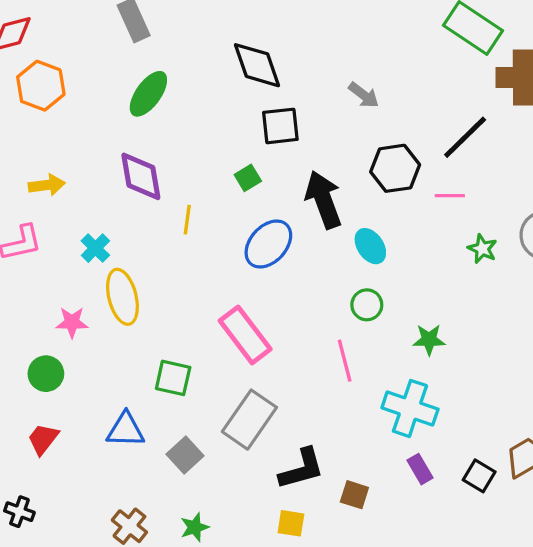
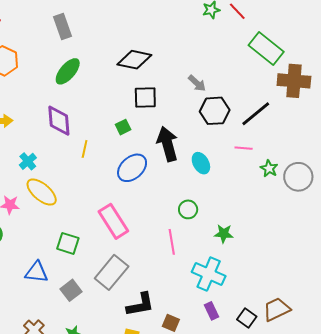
black diamond: (257, 65) -> (134, 60), turned -64
black hexagon: (395, 168) -> (215, 111), moved
cyan ellipse: (370, 246) -> (201, 163), moved
green star: (482, 249) -> (269, 168), moved
yellow ellipse: (122, 297) -> (42, 192), turned -40

